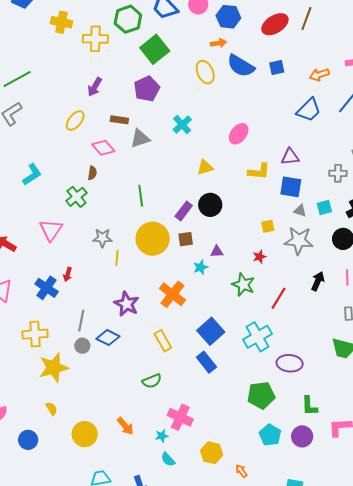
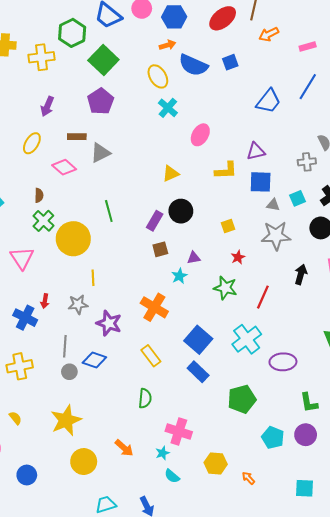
orange arrow: (319, 75) -> (269, 34), moved
cyan cross: (182, 125) -> (168, 108), moved
brown semicircle: (92, 173) -> (39, 195), moved
yellow square: (268, 226) -> (228, 226), moved
gray star: (102, 238) -> (78, 304), moved
yellow circle: (153, 239) -> (73, 239), moved
yellow star: (54, 368) -> (66, 420), moved
green semicircle: (152, 381) -> (145, 398), turned -54
green pentagon: (261, 395) -> (242, 399), moved
yellow semicircle: (52, 409) -> (15, 418), moved

